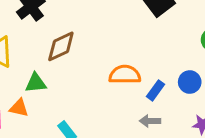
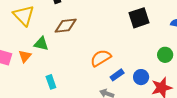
orange semicircle: (125, 75) -> (101, 58), turned -50
orange triangle: (19, 108) -> (25, 56), turned 40

